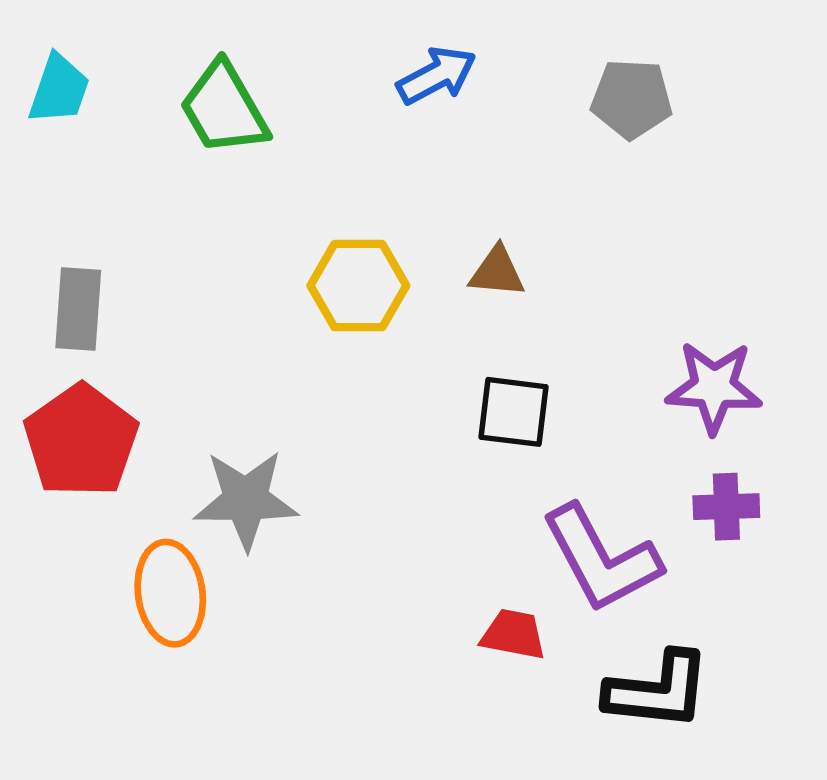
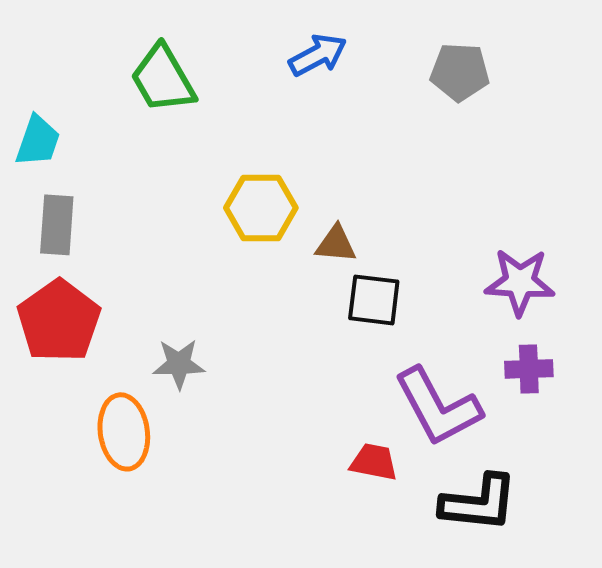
cyan trapezoid: (59, 89) -> (38, 141), moved
brown triangle: (497, 272) -> (336, 244), moved
gray star: (246, 500) -> (179, 364), size x0.7

